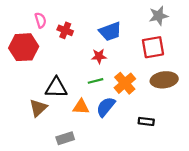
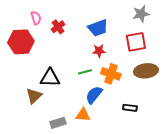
red cross: (65, 30) -> (58, 27), turned 32
red star: (99, 56) -> (99, 51), moved
orange cross: (125, 83) -> (111, 74), turned -30
orange triangle: (81, 107) -> (83, 115), moved

